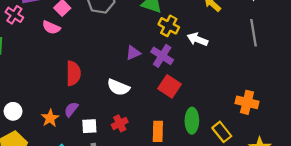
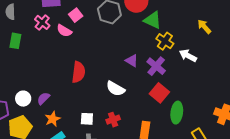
pink cross: (14, 15) -> (42, 22), moved
purple triangle: (133, 53) -> (132, 61), turned 48
purple semicircle: (71, 109) -> (43, 98), moved
orange star: (50, 118) -> (53, 119), moved
green ellipse: (192, 121) -> (177, 113), moved

